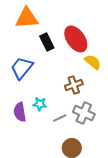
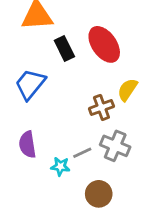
yellow semicircle: (93, 62) -> (127, 90), moved, turned -96
cyan star: (40, 104) -> (60, 166), moved

